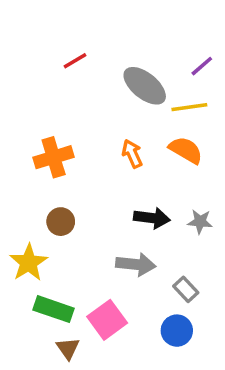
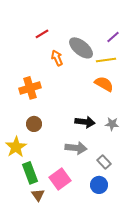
orange arrow: (132, 154) -> (57, 58), moved
green rectangle: (54, 309) -> (30, 173), turned 50

